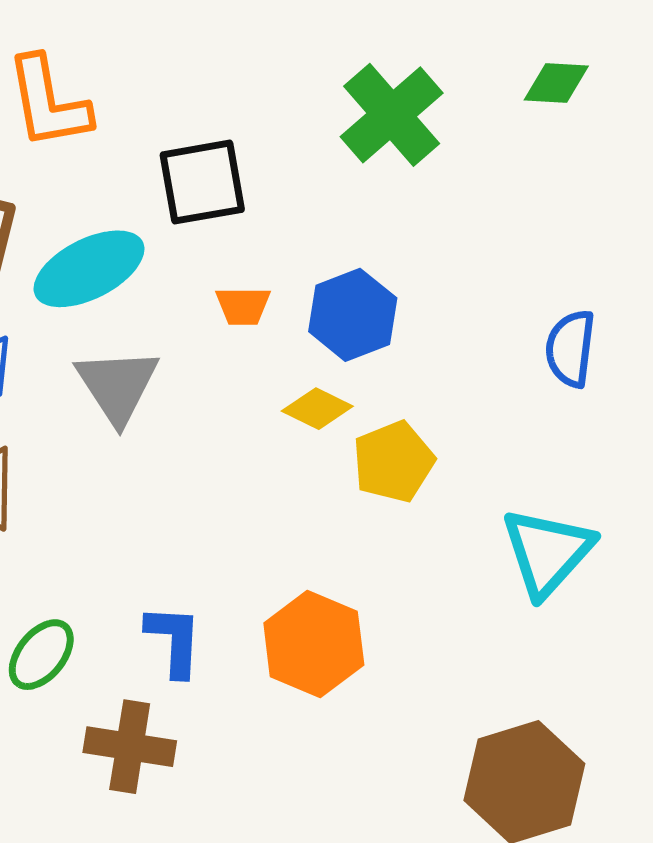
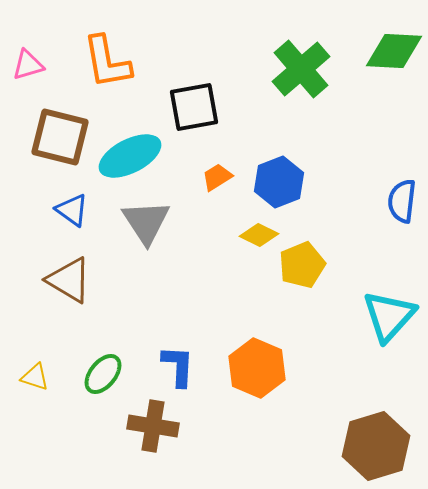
green diamond: (556, 83) -> (394, 51), size x1.5
orange trapezoid: (243, 306) -> (217, 177), turned 148

